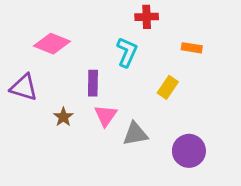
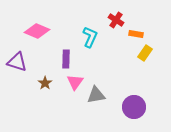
red cross: (147, 17) -> (116, 20), moved, turned 35
yellow rectangle: (168, 87) -> (145, 53), moved

